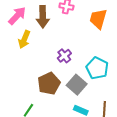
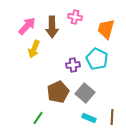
purple cross: (64, 56) -> (73, 65), turned 32
cyan pentagon: (97, 68) -> (97, 59), moved

